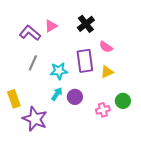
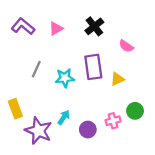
purple L-shape: (30, 33) -> (23, 26), moved
pink semicircle: (106, 47) -> (126, 46), moved
cyan arrow: (57, 94) -> (64, 117), moved
purple circle: (75, 97) -> (88, 130), moved

